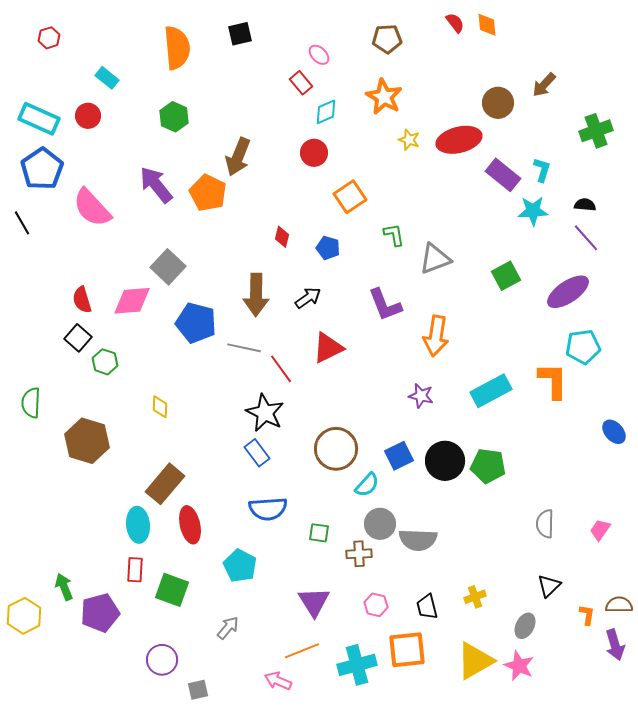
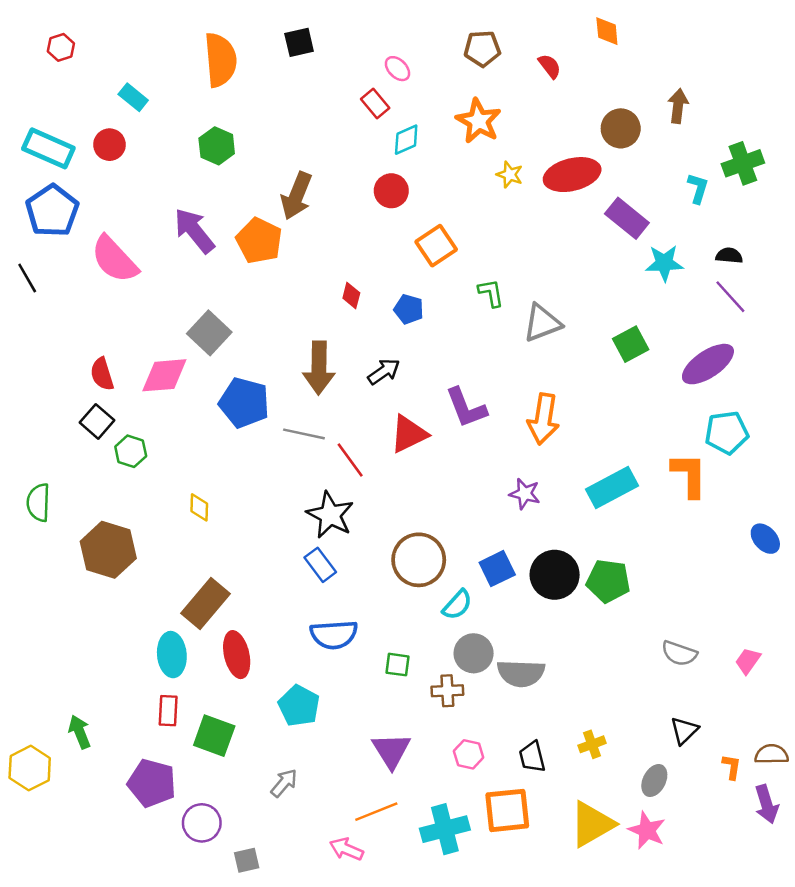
red semicircle: (455, 23) -> (550, 66), moved
brown arrow: (544, 85) -> (678, 106), turned 144
cyan L-shape: (542, 170) -> (698, 188), moved
purple L-shape: (385, 305) -> (466, 408), moved
gray semicircle: (545, 524) -> (679, 653), turned -72
purple pentagon: (100, 613) -> (152, 783), moved, turned 30

